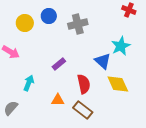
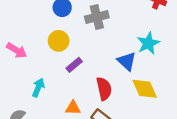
yellow circle: (25, 23) -> (59, 41), moved

